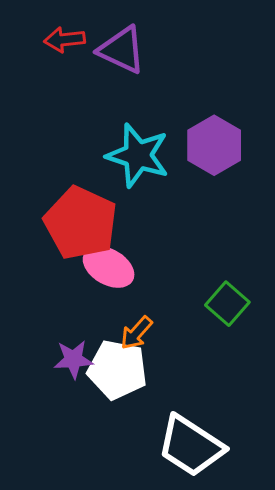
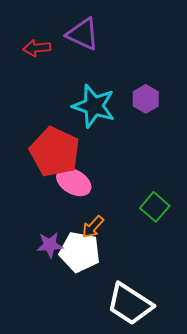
red arrow: (65, 40) -> (37, 48), moved
purple hexagon: (214, 145) -> (146, 99), size x0.7

